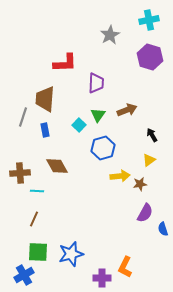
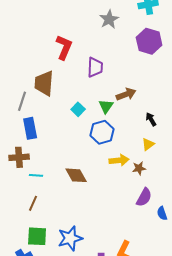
red L-shape: (65, 63) -> (64, 47), turned -65
green triangle: (98, 115) -> (106, 106), moved
blue rectangle: (45, 130) -> (30, 128), moved, size x1.5
brown diamond: (57, 166) -> (76, 175), moved

